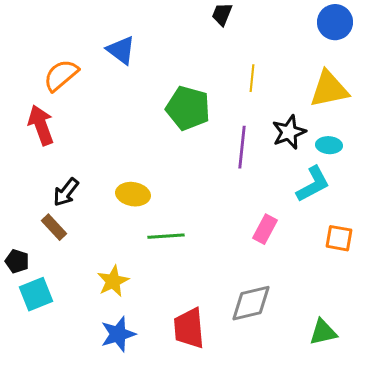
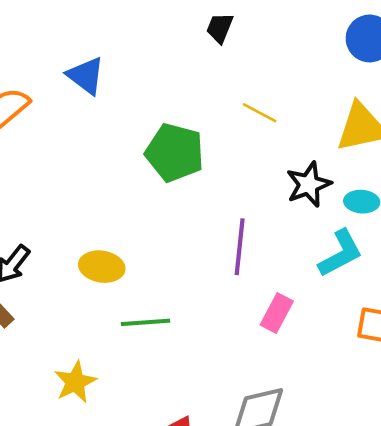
yellow line: (252, 78) -> (260, 113), turned -68
purple line: (242, 147) -> (240, 247), moved

